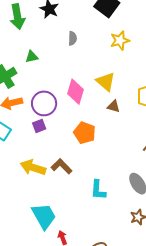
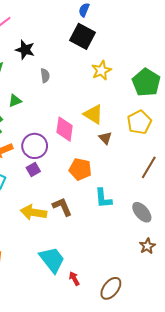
gray semicircle: (73, 38) -> (45, 76), moved
brown triangle: (114, 106) -> (105, 138), turned 40
brown L-shape: (62, 166) -> (62, 207), turned 30
cyan L-shape: (98, 190) -> (103, 198), moved

